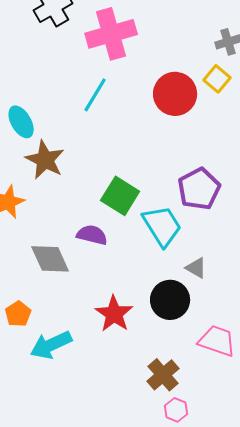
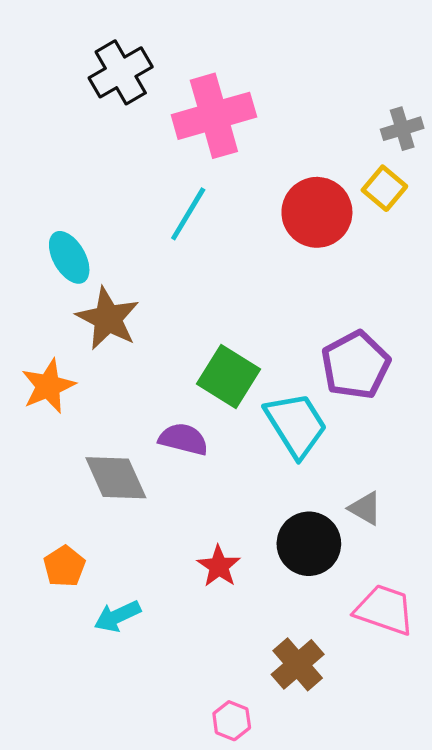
gray triangle: (196, 268) -> (365, 508), moved
red star: (114, 314) -> (219, 566), size x0.7
cyan arrow: (51, 345) -> (117, 616), size x0.7
pink hexagon: (176, 410) -> (232, 721), moved

